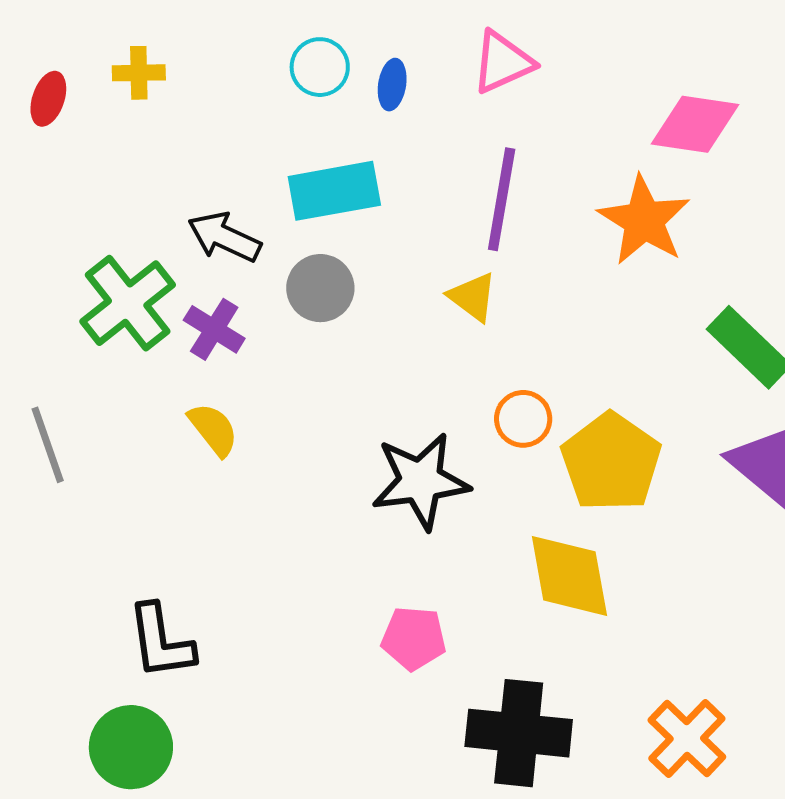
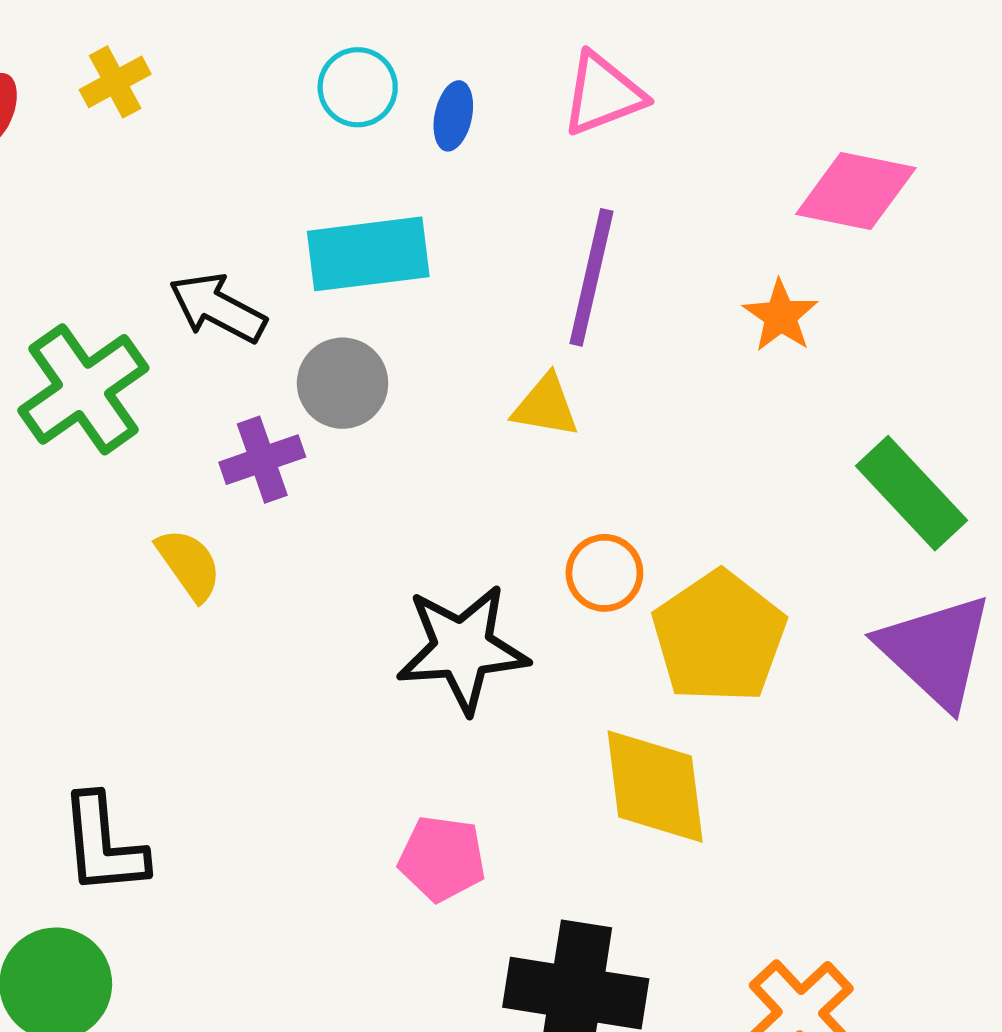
yellow cross: (139, 73) -> (115, 82), turned -30
orange star: (644, 220) -> (781, 316), size x0.6
yellow triangle: (473, 297) -> (546, 406), turned -30
purple cross: (214, 329) -> (262, 460), moved, turned 36

